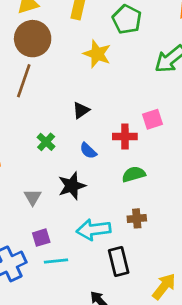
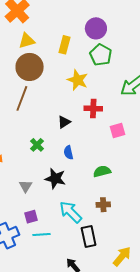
red cross: (125, 137) -> (93, 108), moved
blue semicircle: (88, 151) -> (68, 153), turned 32
black star: (72, 186) -> (55, 179), turned 30
cyan arrow: (94, 230) -> (71, 212), turned 50

